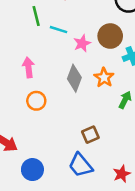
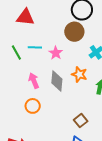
green line: (36, 16) -> (16, 52), moved
brown circle: (110, 36) -> (74, 32), moved
pink arrow: (28, 67) -> (34, 81), moved

